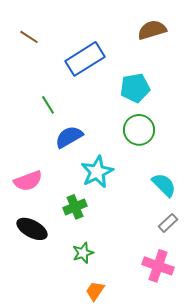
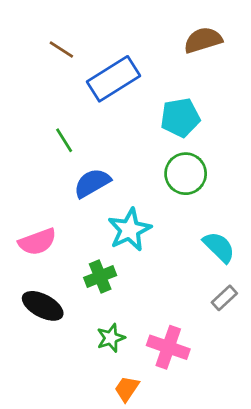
brown line: (29, 37) -> (61, 49), moved
pink cross: (158, 266) -> (168, 347), moved

